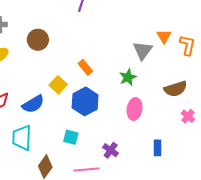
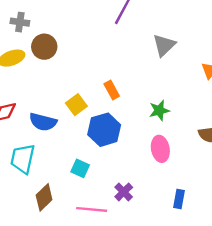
brown circle: (38, 40) -> (44, 47), moved
gray triangle: (143, 50) -> (164, 45), moved
blue semicircle: (33, 104) -> (43, 122), turned 35
pink ellipse: (135, 109) -> (160, 149), turned -30

